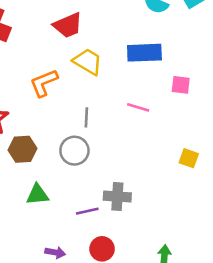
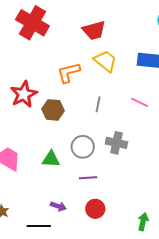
brown hexagon: (22, 149) -> (53, 110), moved
gray circle: (74, 151) -> (83, 147), moved
gray cross: (117, 197) -> (116, 143), moved

